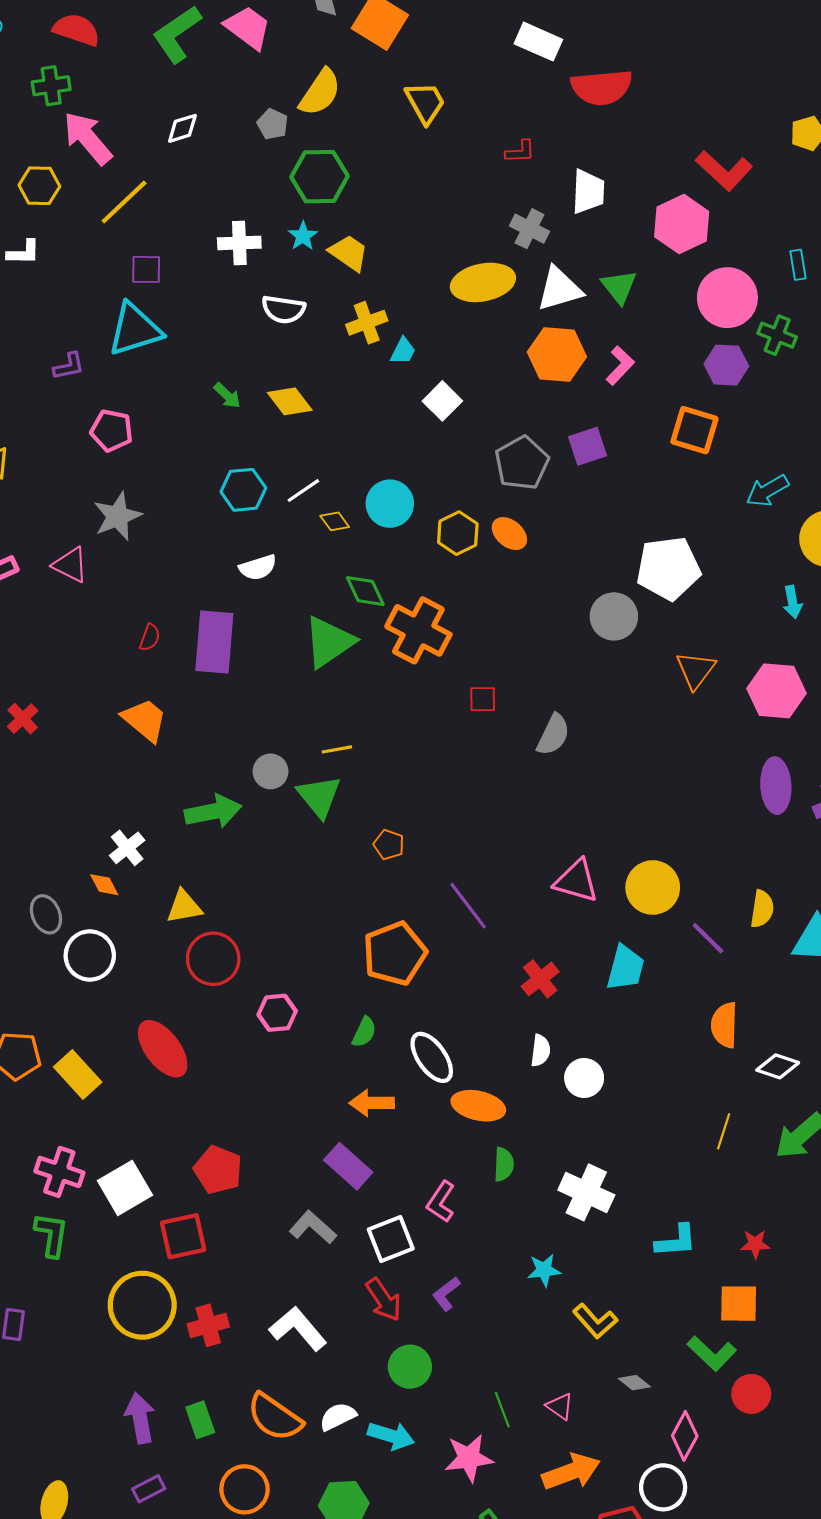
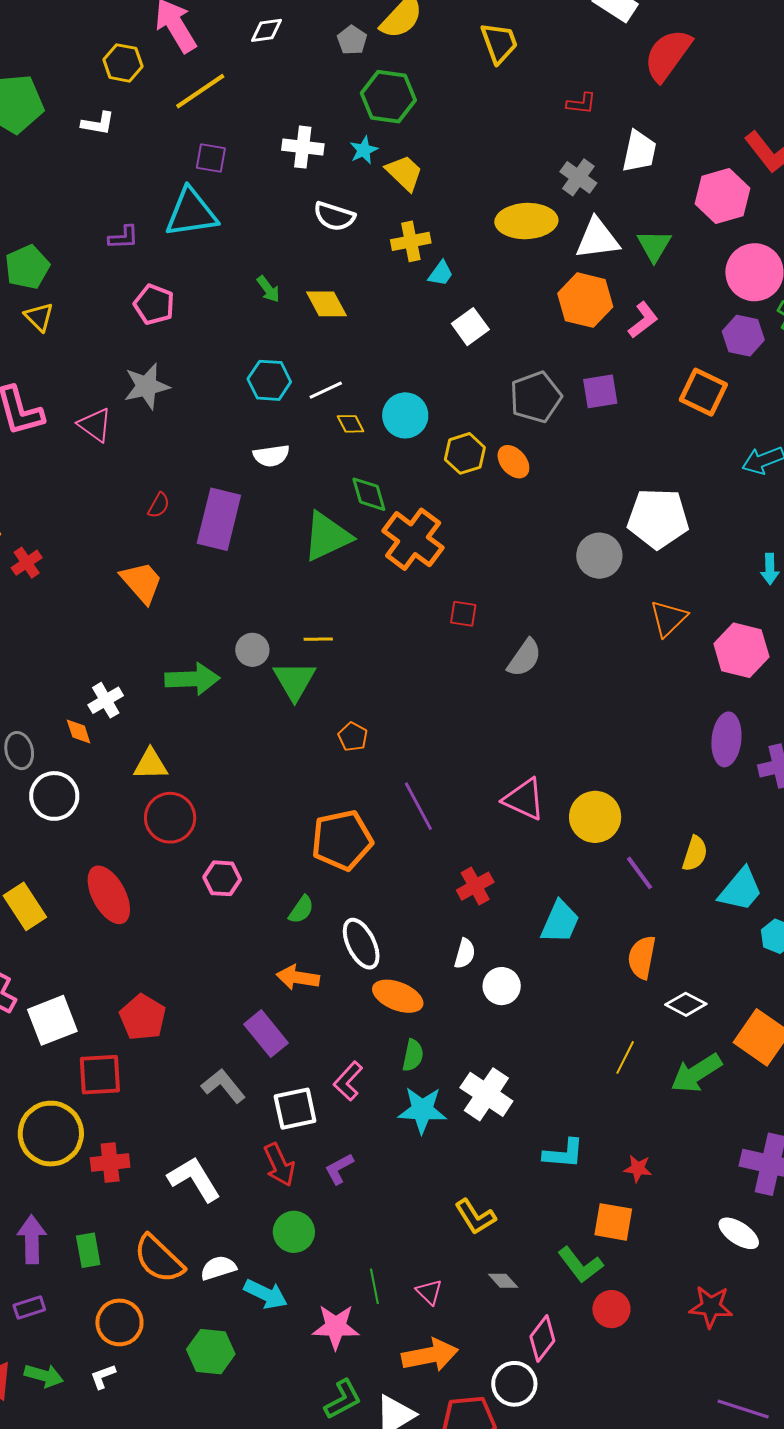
red semicircle: (602, 87) -> (668, 55), turned 122
cyan trapezoid: (625, 968) -> (560, 922), moved
cyan star: (544, 1270) -> (422, 1110), moved, size x1.5

